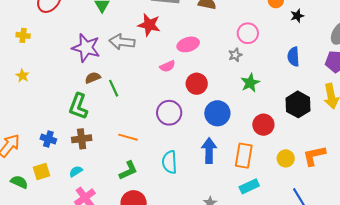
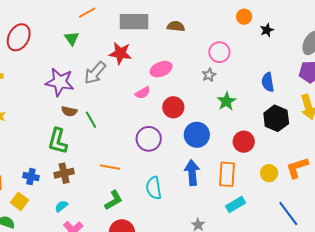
gray arrow: (122, 42) -> (95, 73), turned -50
blue semicircle: (293, 57) -> (268, 82), moved
brown semicircle: (93, 78) -> (69, 111), turned -140
yellow square: (42, 171) -> (19, 201), moved, turned -30

